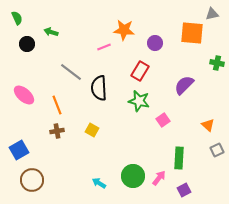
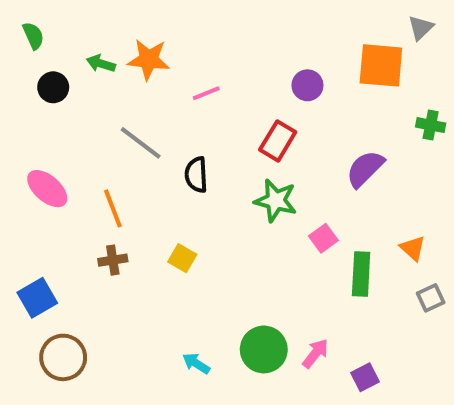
gray triangle: (212, 14) -> (421, 28), turned -32
orange star: (124, 30) -> (149, 59), moved
black semicircle: (99, 88) -> (196, 175), size x0.7
green rectangle: (179, 158) -> (361, 274), moved

